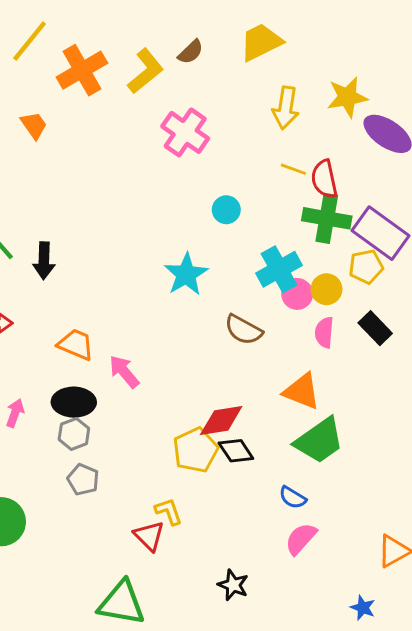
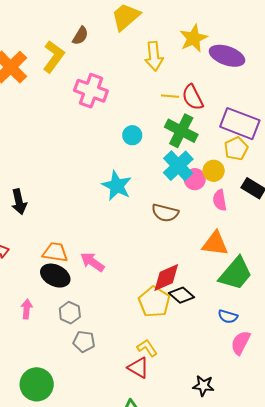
green cross: (327, 218) -> (181, 131), moved, turned 32
black ellipse: (74, 402) -> (55, 276), moved, turned 40

